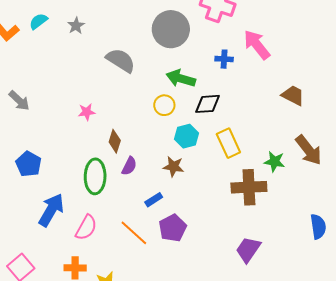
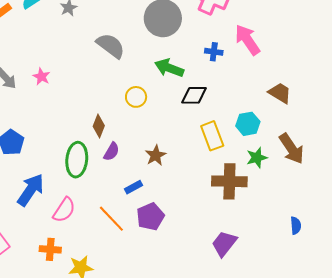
yellow circle: (164, 105) -> (136, 97), moved
pink star: (87, 112) -> (41, 77), moved, turned 30
cyan hexagon: (187, 136) -> (248, 124), moved
green star: (274, 162) -> (257, 158), turned -30
brown star: (173, 167) -> (156, 155), turned 30
blue semicircle: (318, 227) -> (296, 226), size x0.7

